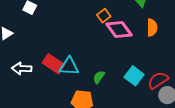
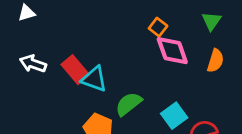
orange square: (104, 16) -> (158, 27), turned -32
green semicircle: (99, 77) -> (129, 104), size x1.5

